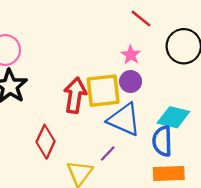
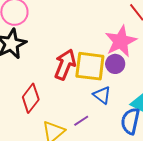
pink star: (131, 55) -> (121, 41), size x1.8
blue triangle: (124, 120) -> (102, 95), size x0.6

